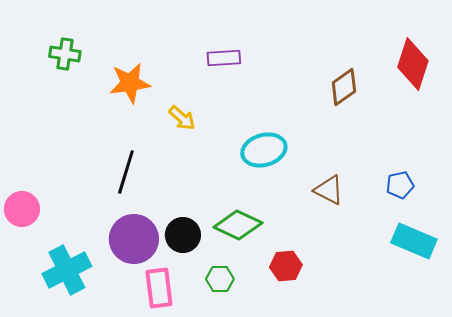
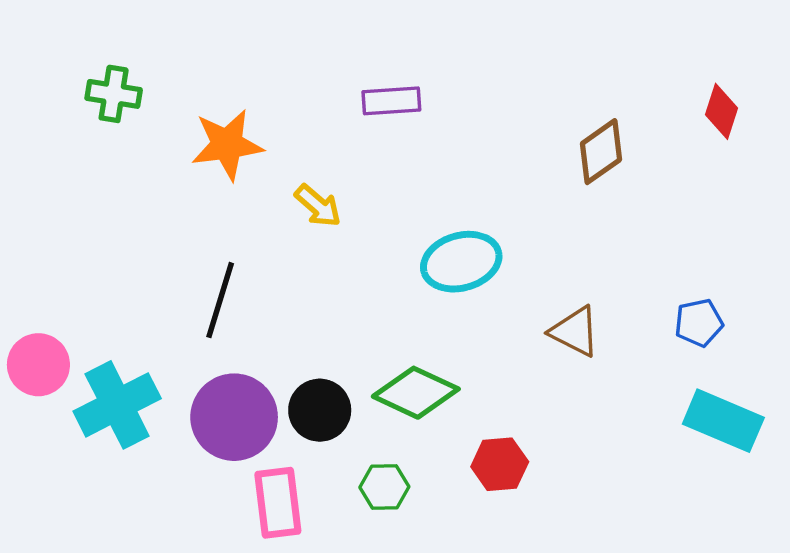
red diamond: (413, 64) -> (722, 111), size x0.6
cyan cross: (67, 270) -> (117, 405), moved

